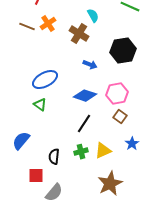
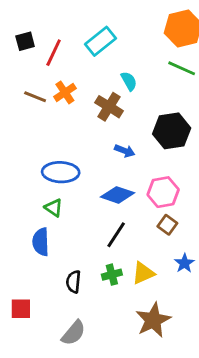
blue ellipse: (45, 80) -> (61, 172), turned 30
blue semicircle: (21, 141) -> (41, 242), moved, turned -42
red square: (36, 176) -> (21, 309), moved

